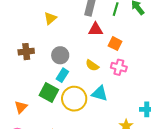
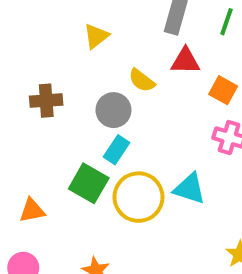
yellow semicircle: (92, 65) -> (142, 80), moved
orange triangle: (21, 107) -> (32, 211), turned 32

